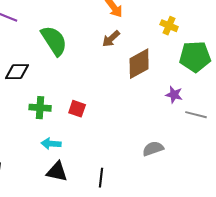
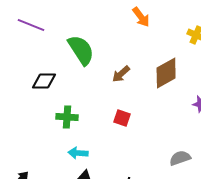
brown arrow: (111, 39) -> (121, 74), moved
red square: (77, 109) -> (122, 118), moved

